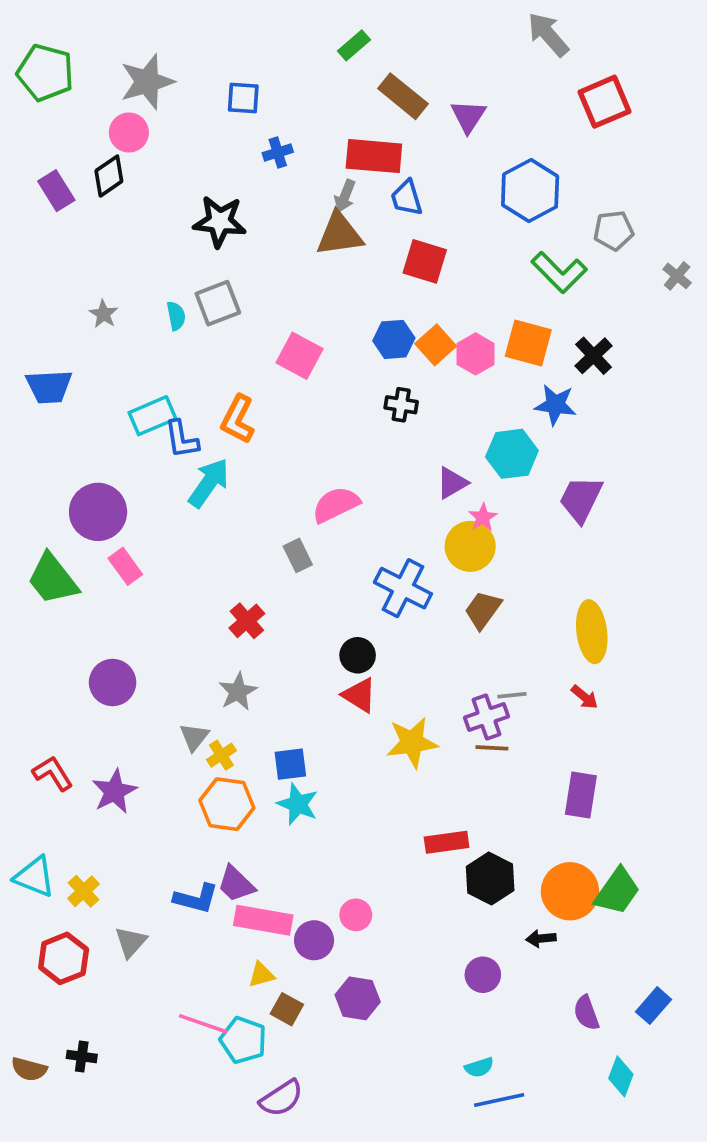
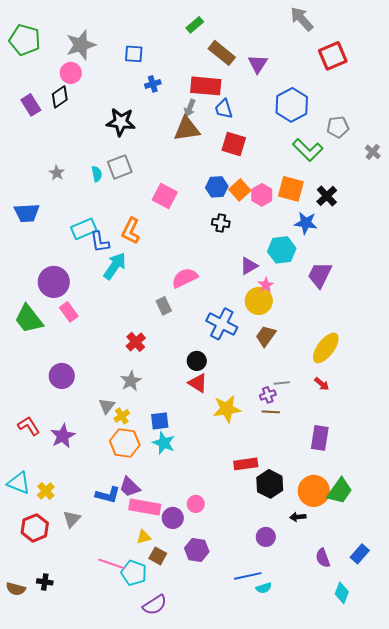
yellow ellipse: (592, 632) -> (326, 348), turned 44
purple cross: (486, 717) -> (268, 395), size x0.7
blue line: (499, 1100) -> (248, 576), moved

